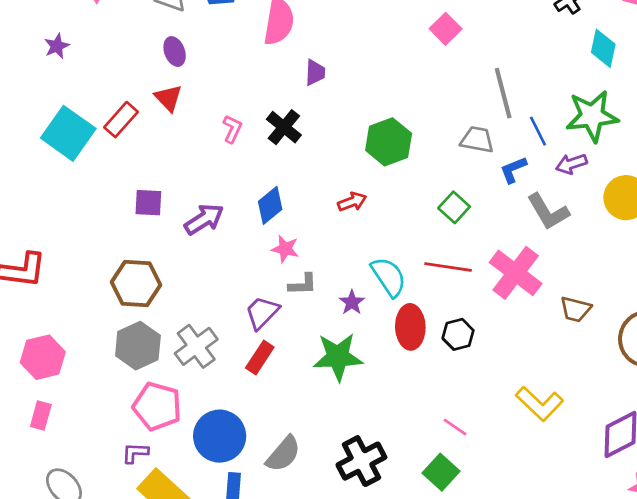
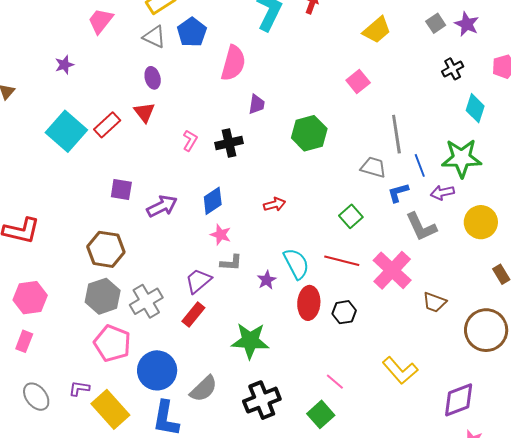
black cross: (284, 127) -> (229, 143), turned 32
green hexagon: (389, 142) -> (309, 133), moved
green star: (338, 357) -> (250, 341), moved
purple L-shape: (135, 453) -> (79, 388), moved

